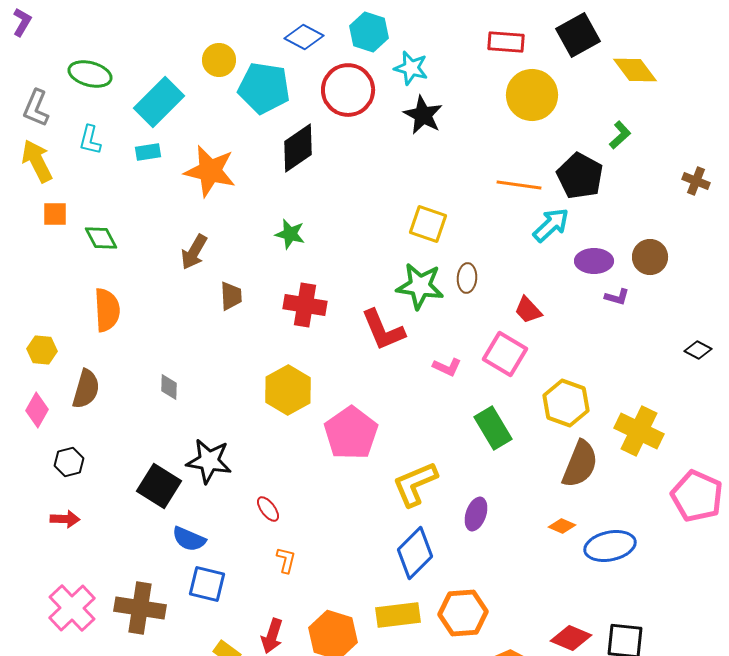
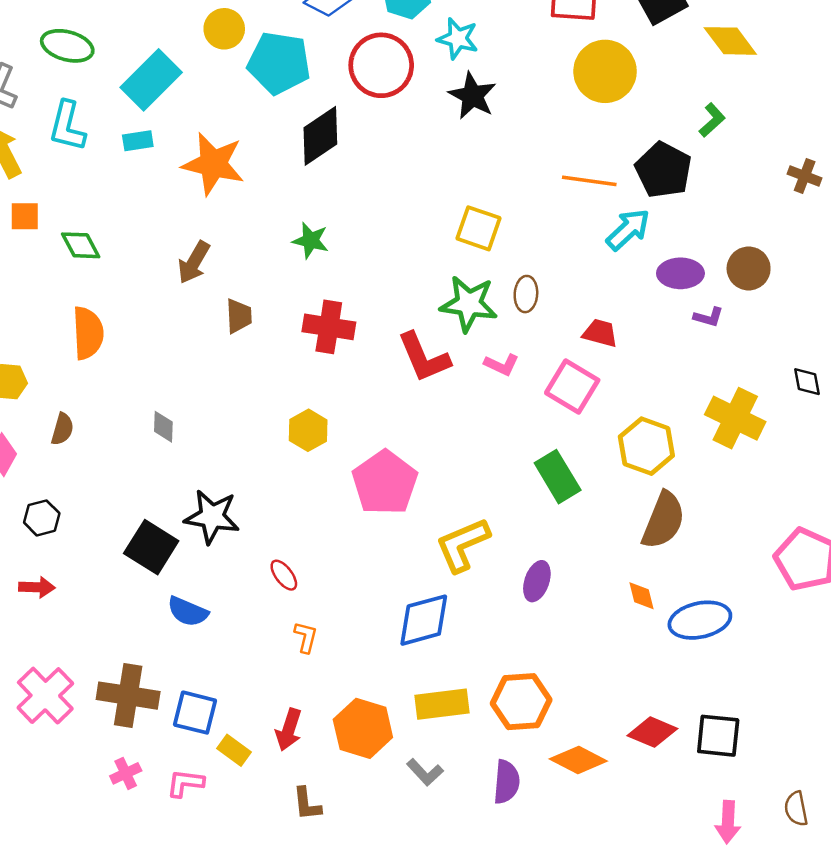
cyan L-shape: (90, 140) -> (67, 126), size x1.4
red trapezoid: (528, 310) -> (600, 333), turned 148
black diamond: (698, 350) -> (807, 382), turned 52
pink L-shape: (447, 367) -> (502, 365), moved
brown semicircle: (86, 389) -> (62, 429), size x0.7
yellow hexagon: (288, 390) -> (308, 430), size x0.7
yellow cross: (639, 431) -> (735, 418), moved
orange diamond: (562, 526) -> (642, 596), turned 52
blue diamond: (415, 553) -> (424, 620), moved, turned 30
blue square: (207, 584) -> (195, 713), moved

